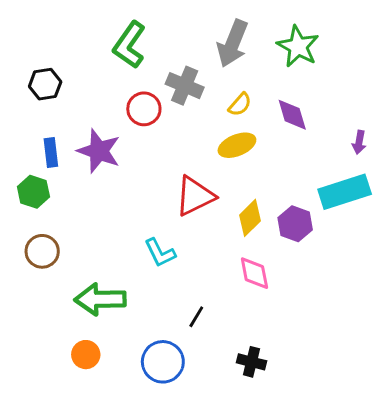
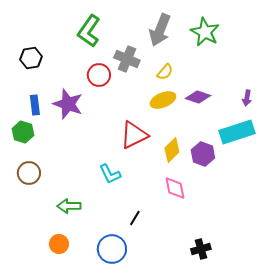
purple diamond: (292, 115) -> (198, 97), moved, turned -55
green arrow: (100, 299) -> (69, 206), size x0.7
black cross: (252, 362) -> (201, 249), moved, turned -30

